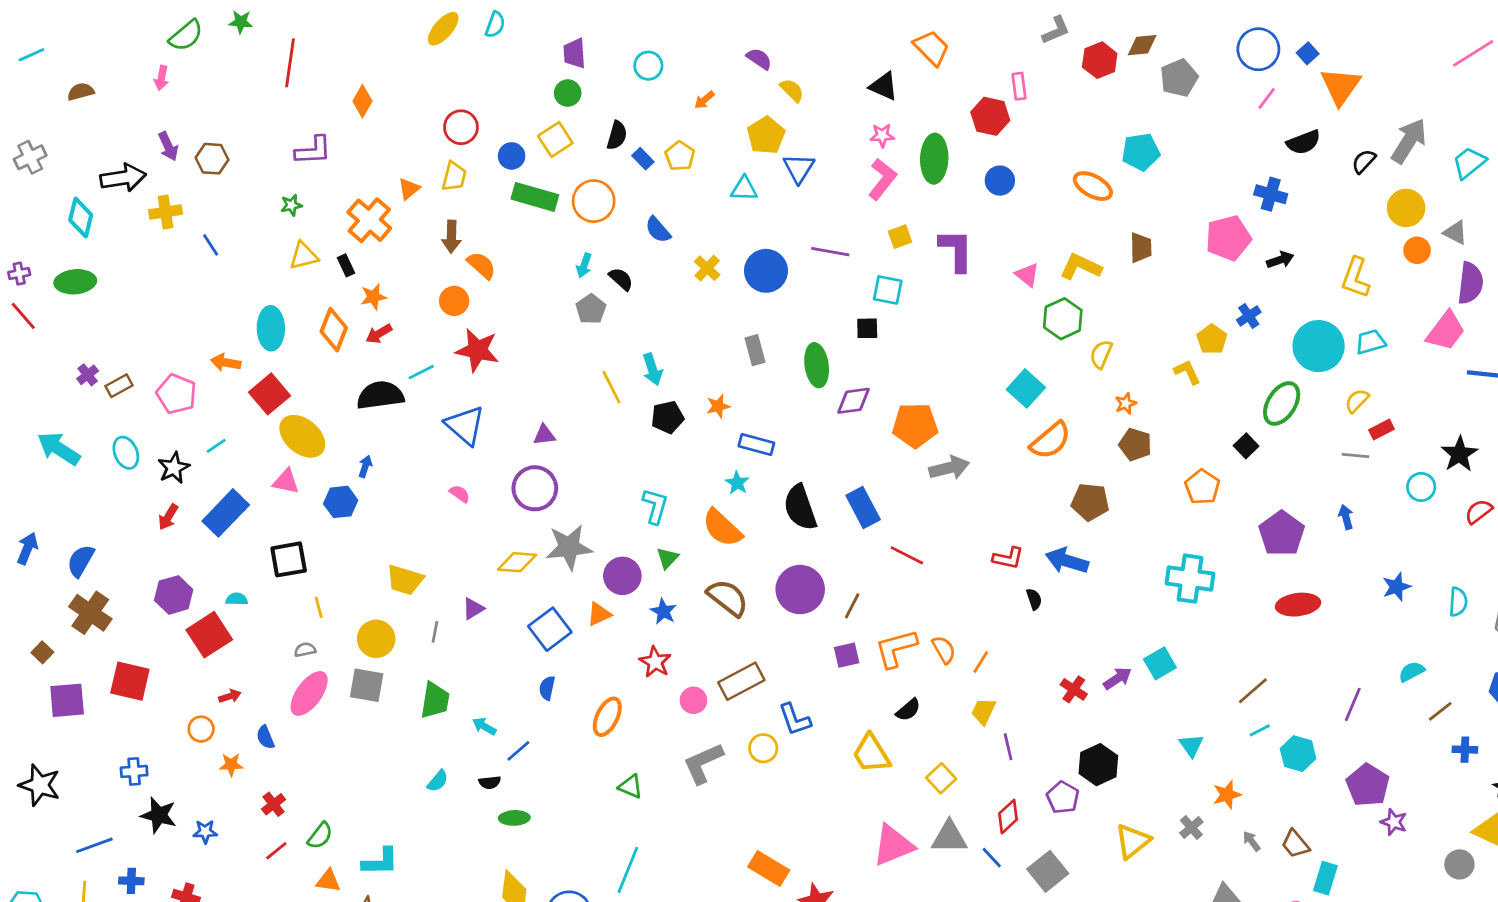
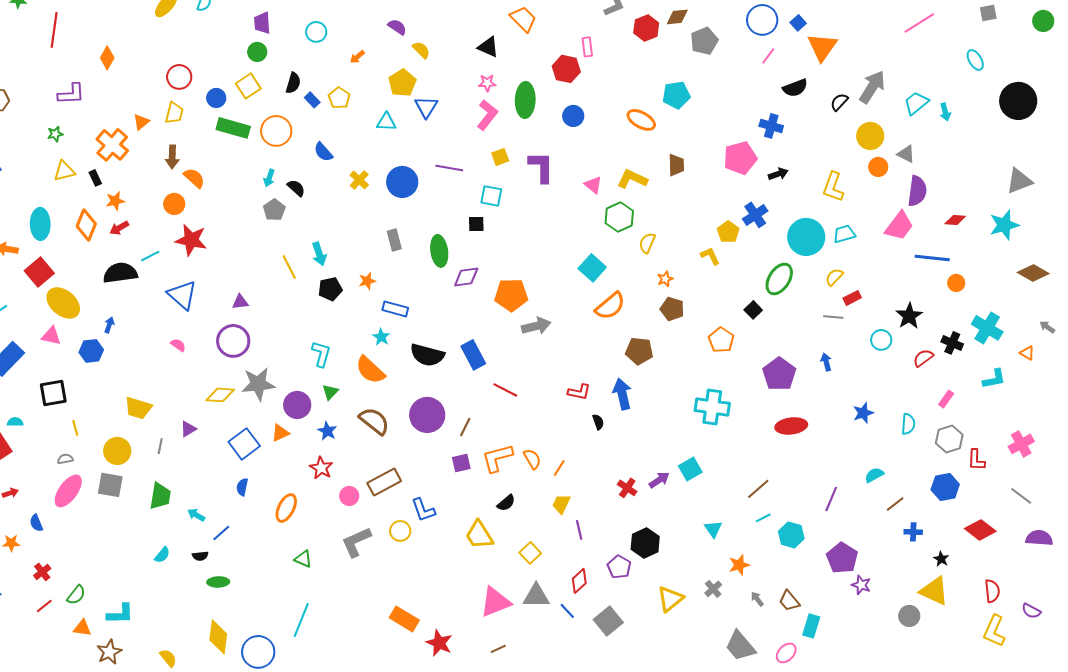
blue cross: (1249, 316) -> (755, 215), size x1.4
black semicircle: (800, 507) -> (427, 355), turned -56
blue arrow: (1067, 561) -> (622, 394), turned 60

